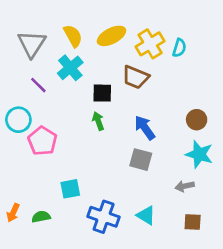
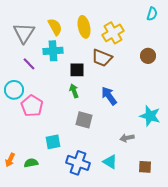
yellow ellipse: (112, 36) -> (84, 27), turned -75
cyan semicircle: (179, 48) -> (152, 14), moved
cyan cross: (70, 68) -> (53, 51), turned 36
brown circle: (197, 120) -> (148, 56), moved
gray square: (141, 160) -> (84, 120), moved
gray arrow: (185, 186) -> (127, 138), moved

